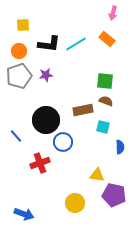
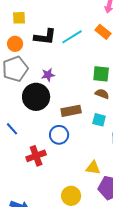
purple star: (46, 75) -> (48, 75), moved
brown rectangle: (83, 110) -> (71, 111), moved
black circle: (46, 120) -> (36, 97), moved

